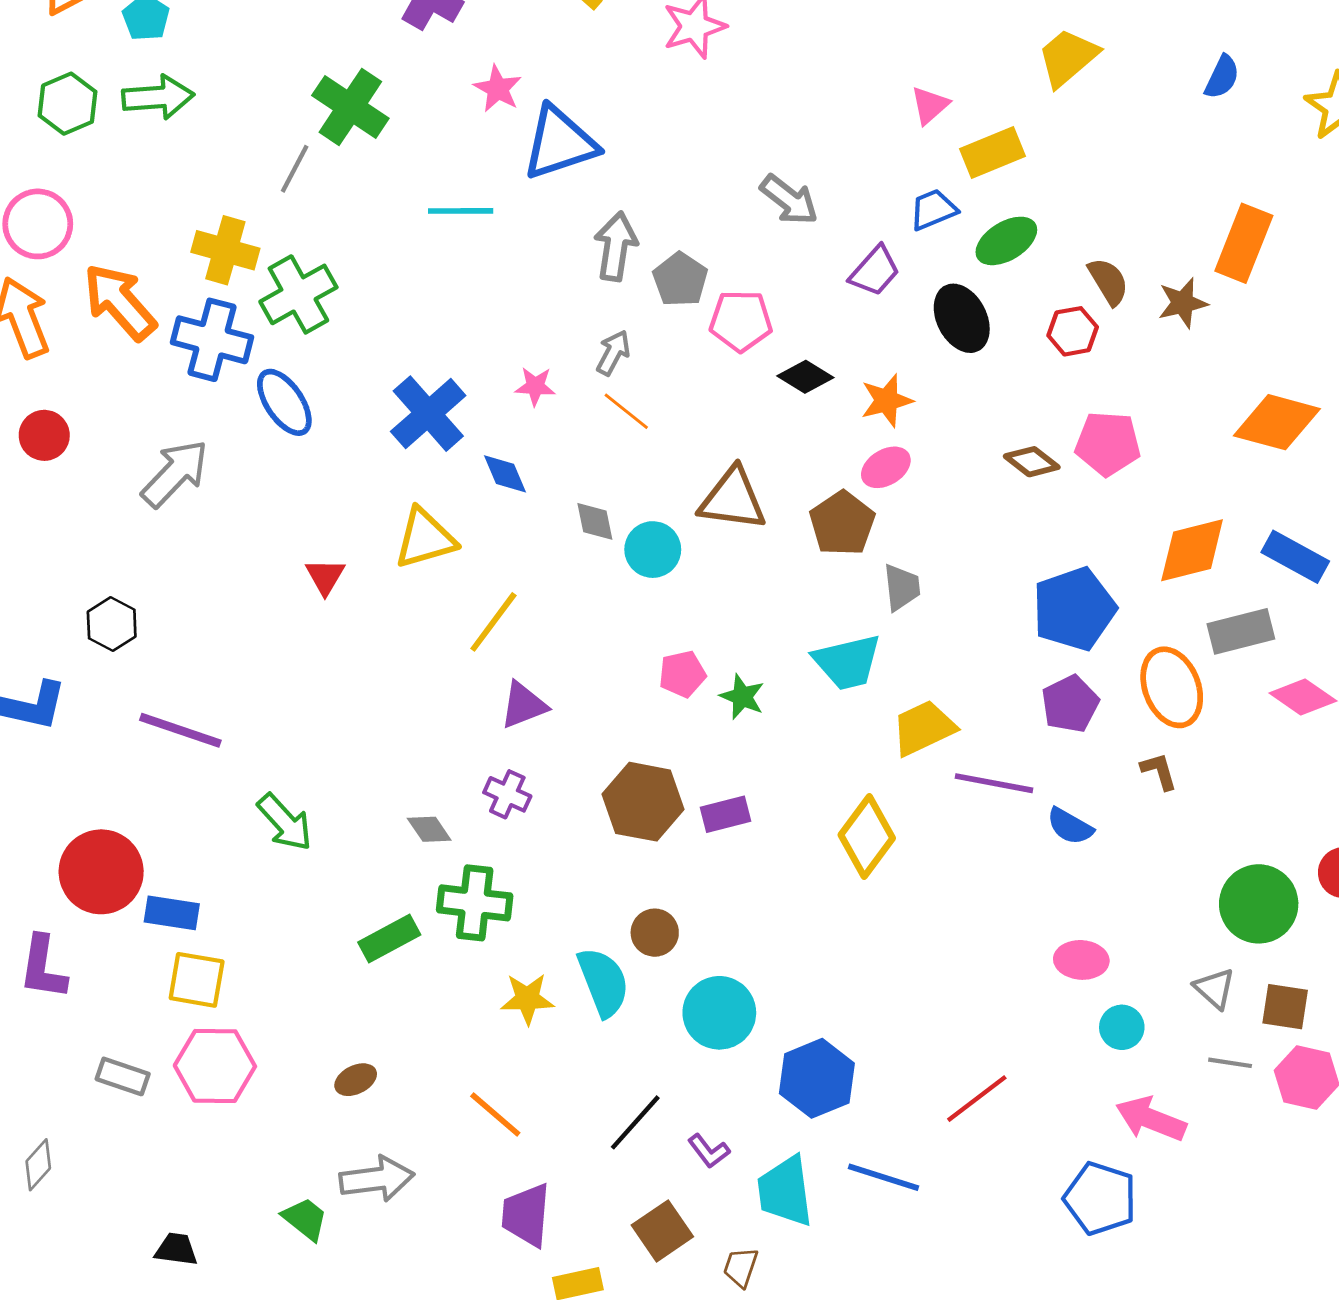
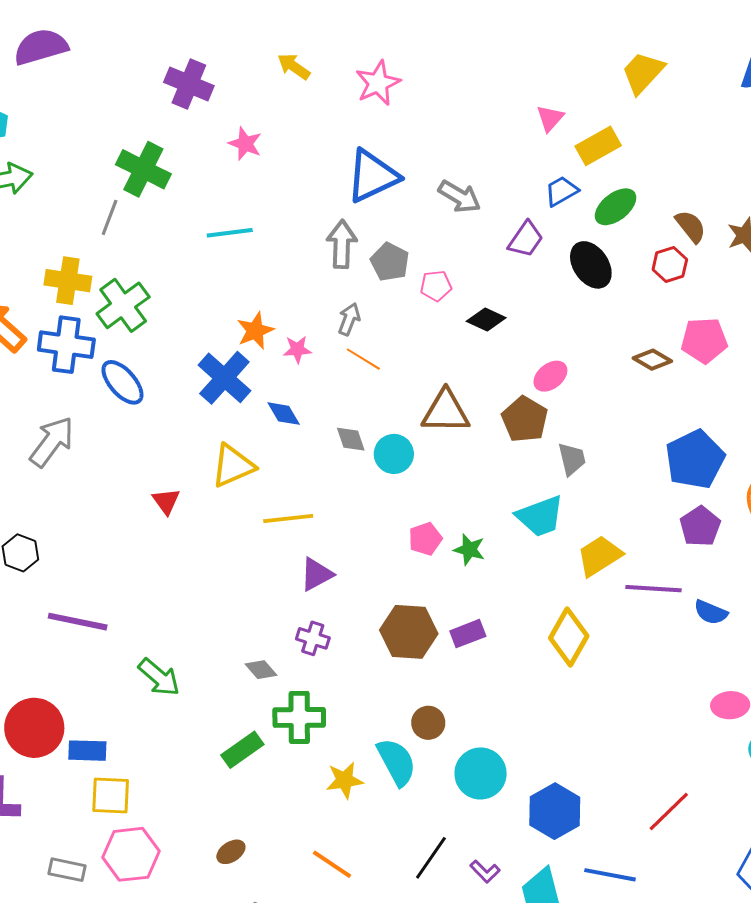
blue triangle: (560, 143) -> (372, 176), moved
pink pentagon: (741, 321) -> (436, 286), size x0.7
orange star: (887, 401) -> (255, 331), moved
yellow line: (493, 622) -> (288, 518), turned 54

